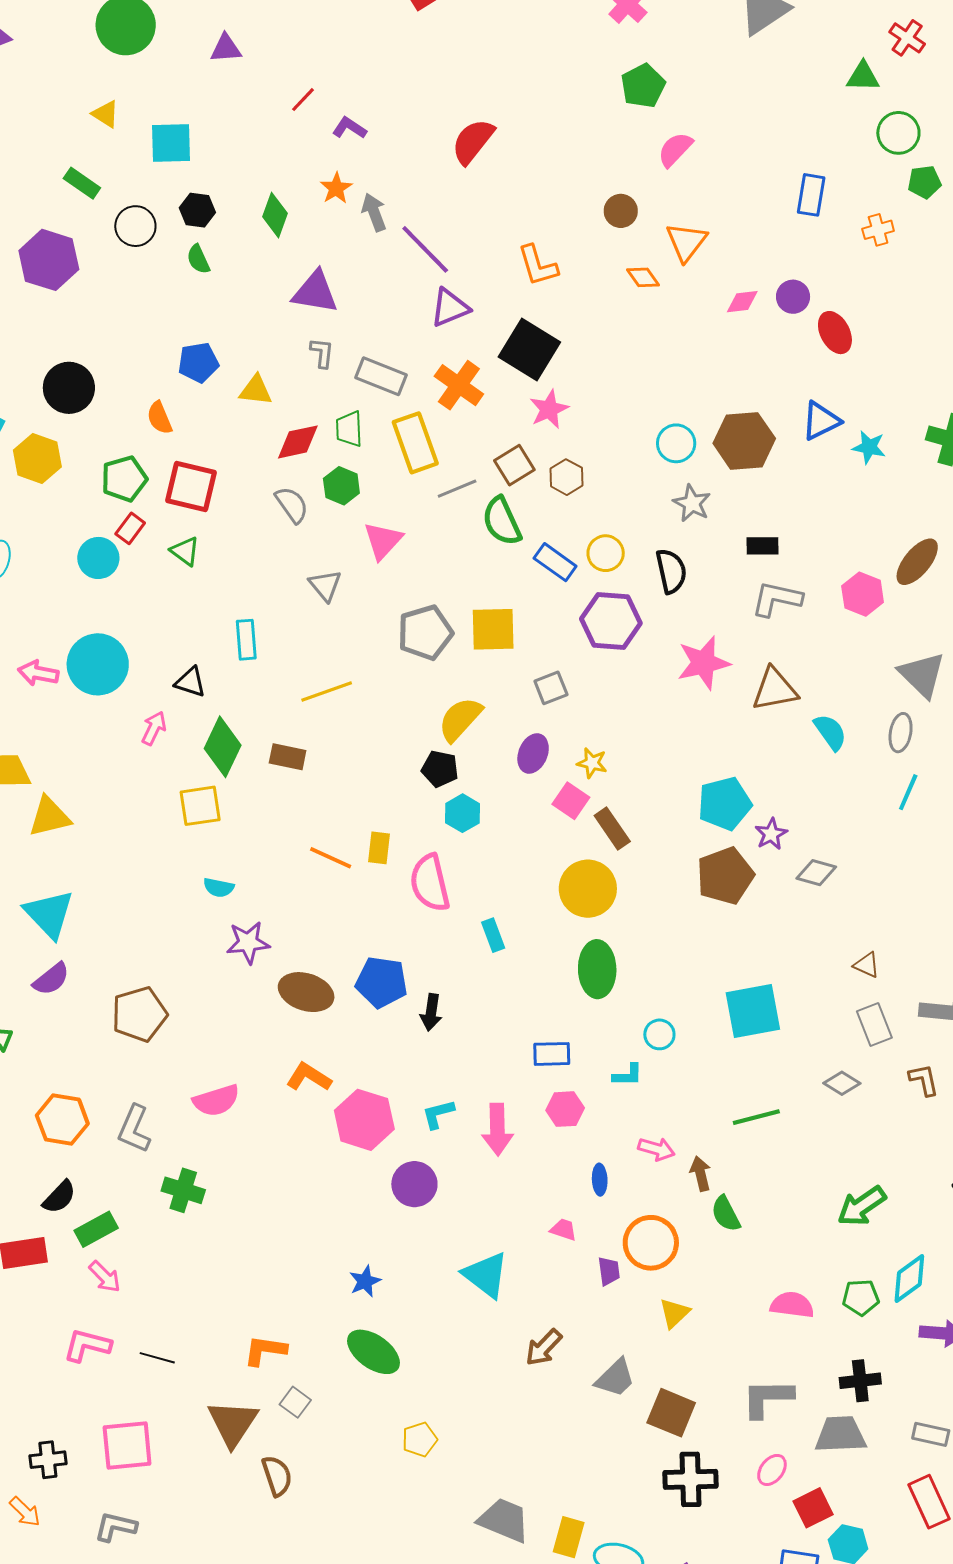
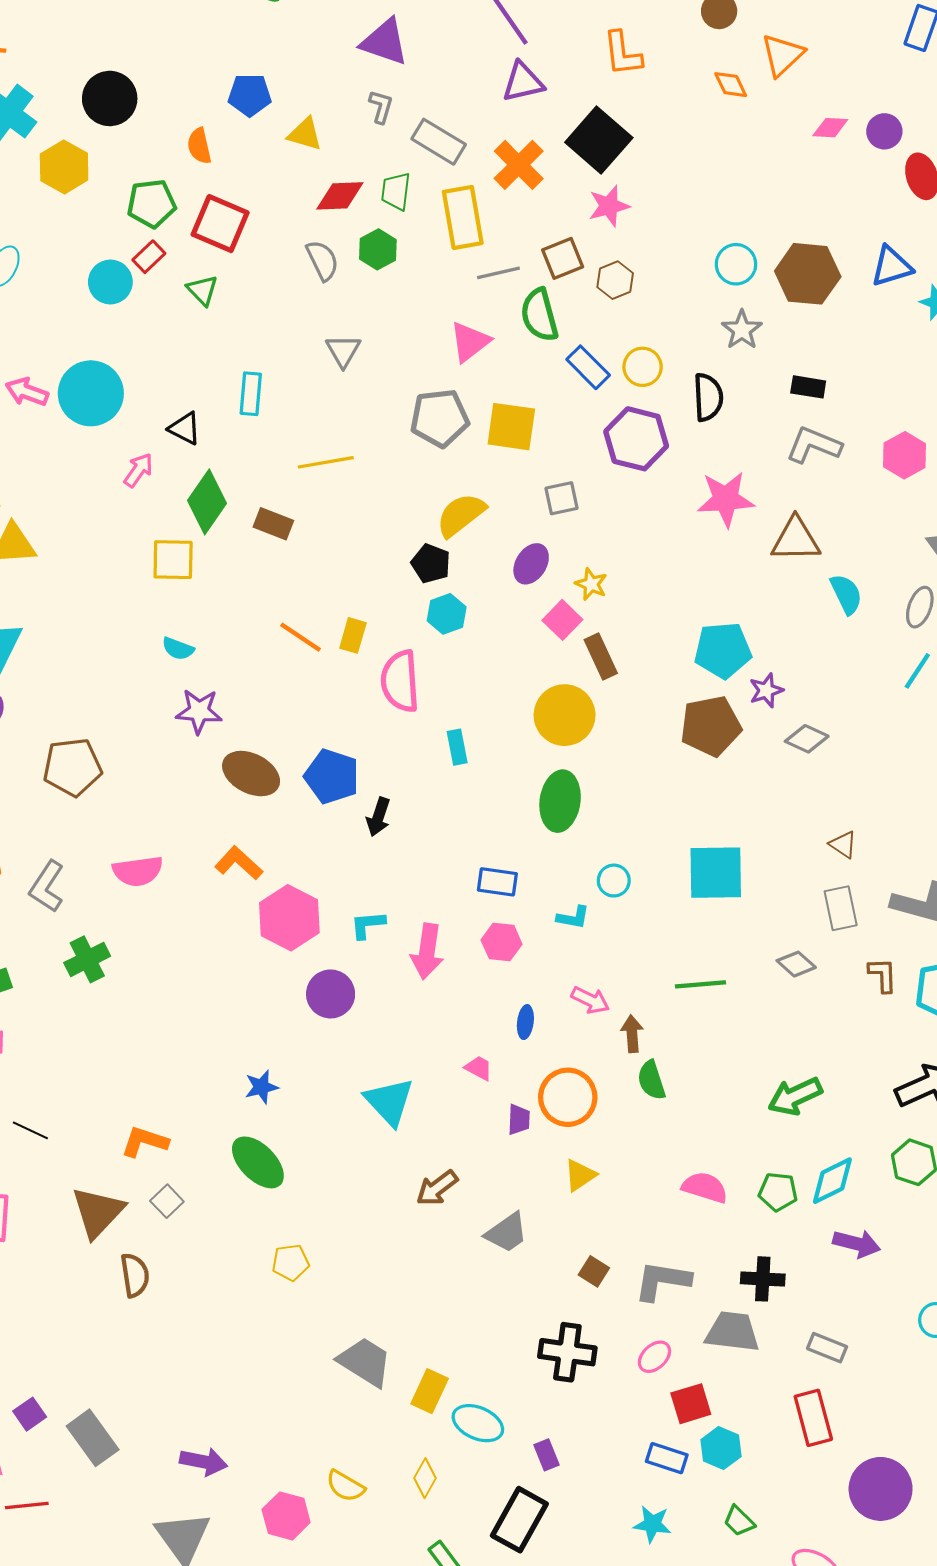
pink triangle: (383, 541) -> (470, 342), moved
green cross: (183, 1190) -> (87, 959), turned 36
brown square: (671, 1413) -> (594, 1271), moved, size x0.6

